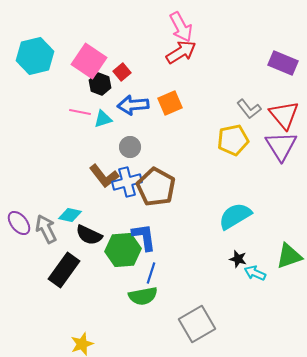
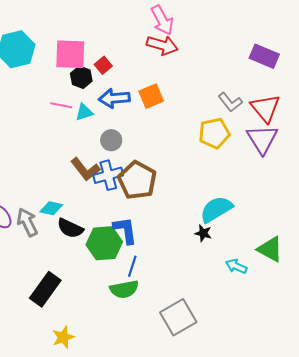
red arrow: (181, 52) -> (162, 45), turned 48
pink square: (89, 61) -> (70, 54), turned -32
green triangle: (289, 256) -> (270, 249), turned 48
black star: (238, 259) -> (203, 233), moved
black rectangle: (64, 270) -> (45, 289), moved

